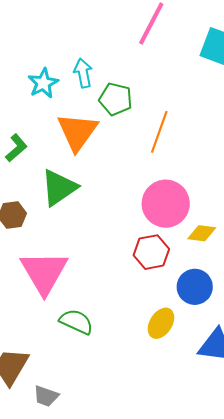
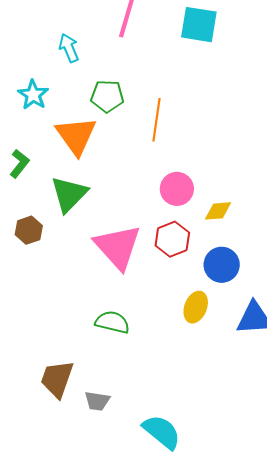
cyan arrow: (83, 73) -> (69, 48), moved
pink circle: (166, 204) -> (177, 189), size x0.7
pink triangle: (44, 272) -> (118, 247), moved

